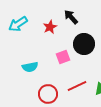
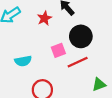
red line: (77, 86) -> (78, 62), moved

